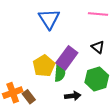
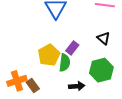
purple rectangle: (67, 58) -> (72, 48), size x0.6

